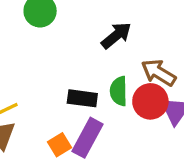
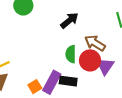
black rectangle: (82, 98) -> (68, 81), moved

